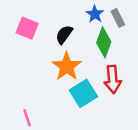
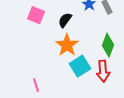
green diamond: (104, 42) -> (108, 45), moved
red arrow: (113, 79) -> (103, 71), moved

